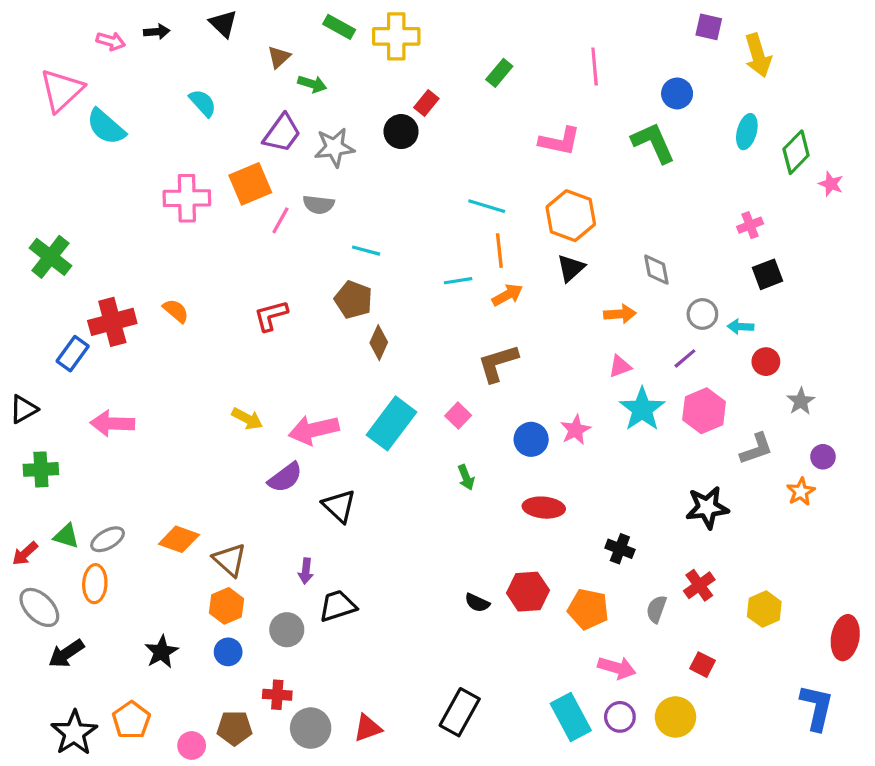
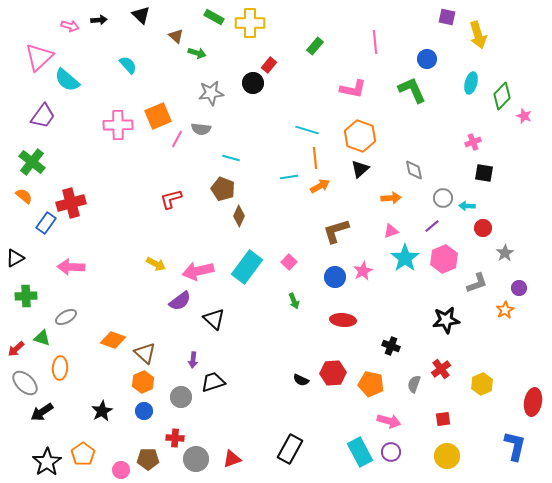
brown triangle: (279, 57) -> (176, 36), turned -35
purple trapezoid: (282, 133) -> (43, 116), moved
black square: (767, 274) -> (484, 173), turned 30
orange semicircle: (176, 311) -> (24, 196), moved
brown L-shape: (498, 363) -> (336, 231), moved
gray ellipse: (108, 539) -> (66, 317), moved
red square: (702, 665) -> (443, 419), turned -35
yellow circle: (675, 717) -> (447, 456), moved

